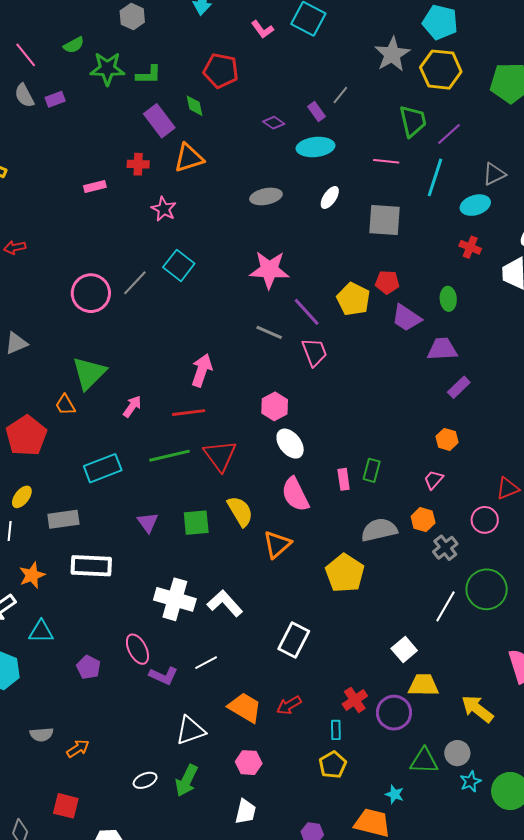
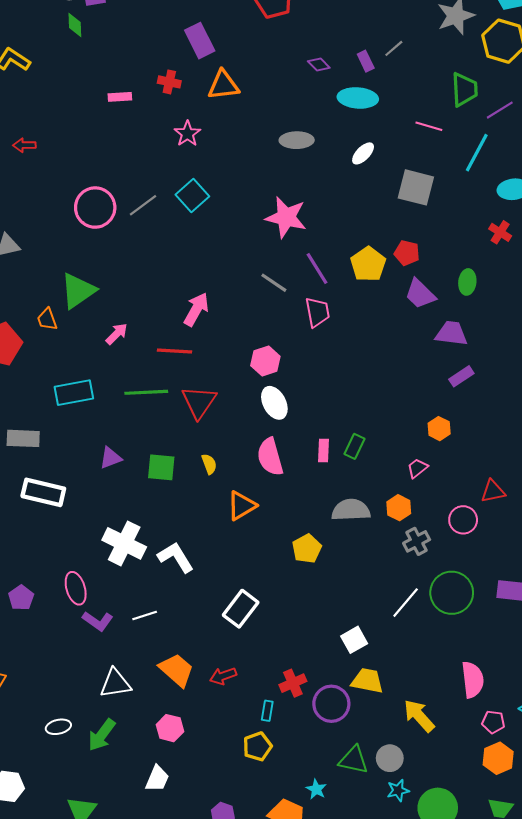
green diamond: (194, 106) -> (75, 25), moved
yellow semicircle: (240, 511) -> (209, 464), size x0.6
purple triangle: (148, 522) -> (111, 458), turned 35
yellow pentagon: (345, 573) -> (307, 549), size x0.7

